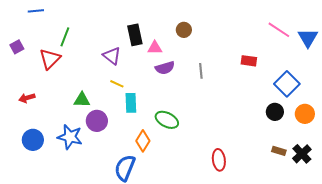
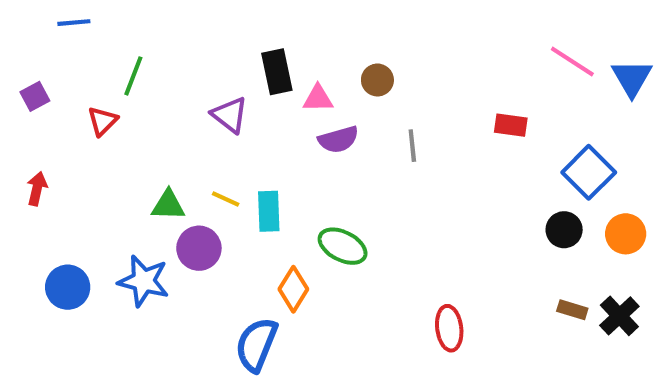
brown circle: (184, 30) -> (377, 80), moved
red triangle: (50, 59) -> (103, 121), size x0.7
yellow line: (117, 84) -> (226, 199), moved
red arrow: (27, 98) -> (37, 189), moved, turned 119

